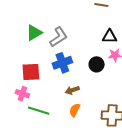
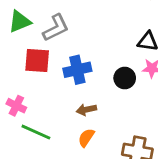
green triangle: (34, 33) -> (20, 22), moved
gray L-shape: (59, 37) -> (56, 28), moved
red square: (31, 72) -> (37, 60), moved

